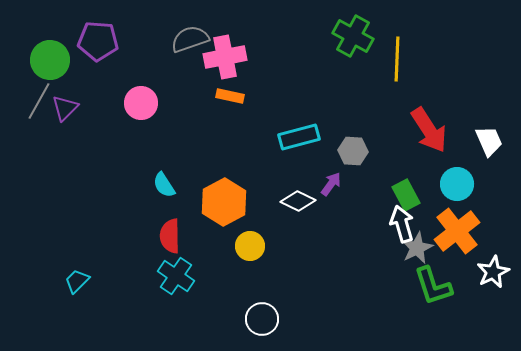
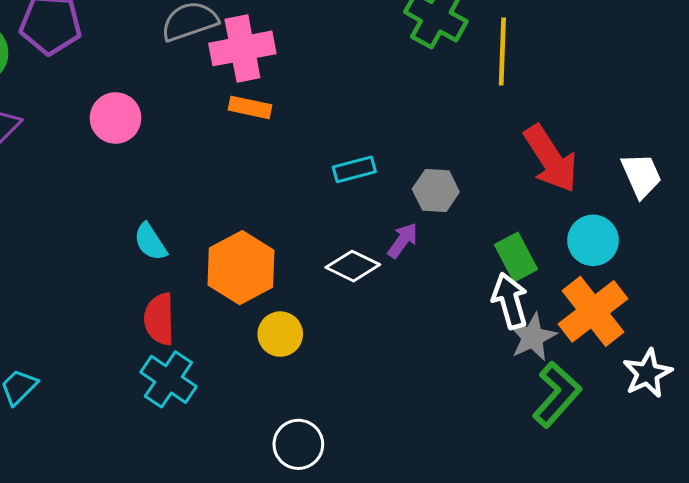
cyan rectangle: (299, 137) -> (354, 169), size x0.7
green L-shape: (433, 286) -> (557, 394), turned -120

